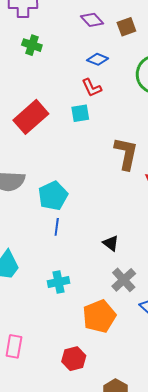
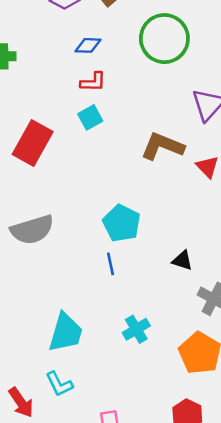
red L-shape: (92, 88) -> (93, 82), turned -45
brown L-shape: (126, 153) -> (162, 146), turned -60
cyan pentagon: (53, 196) -> (122, 223), moved

